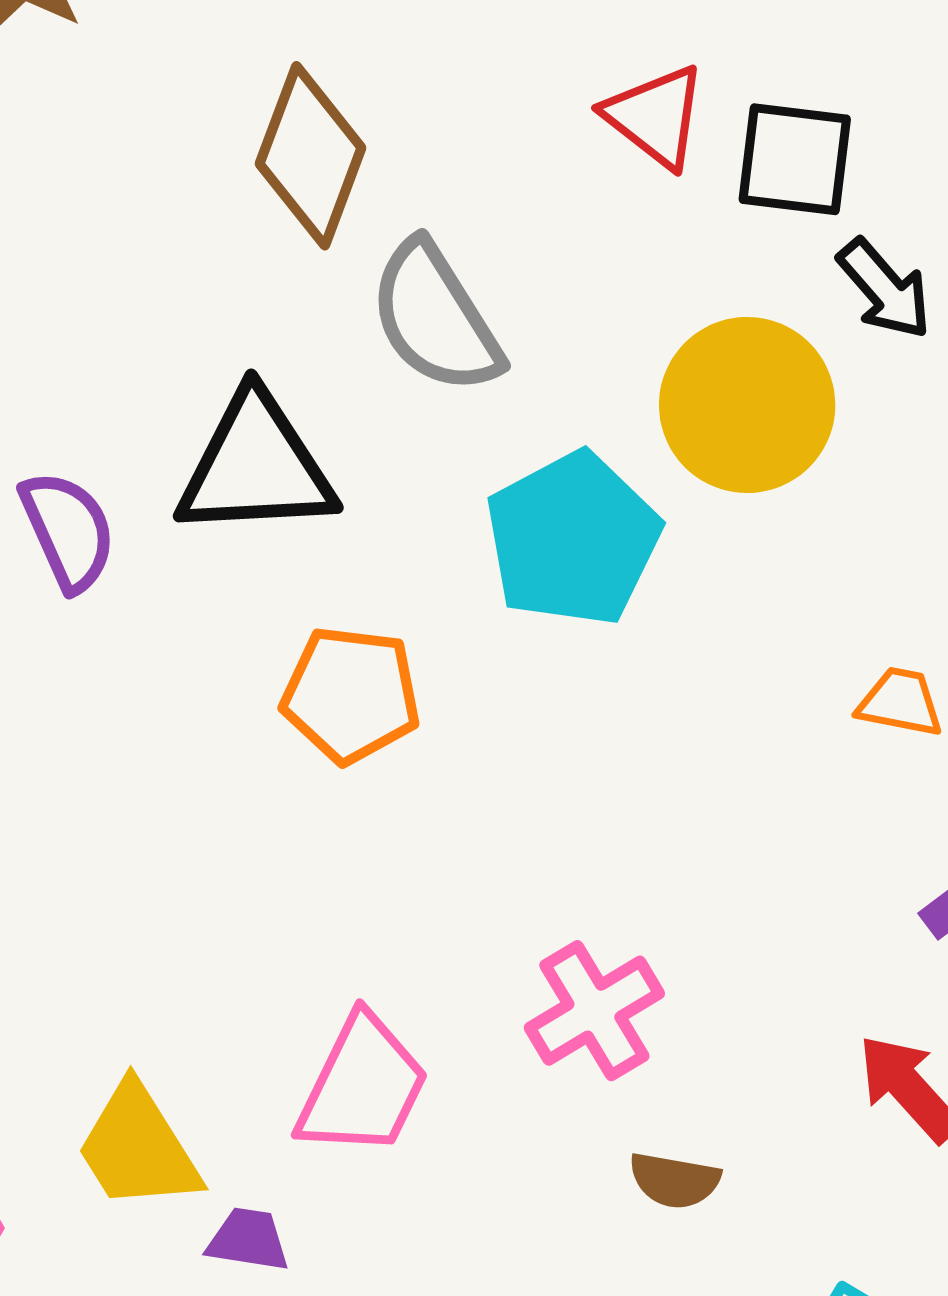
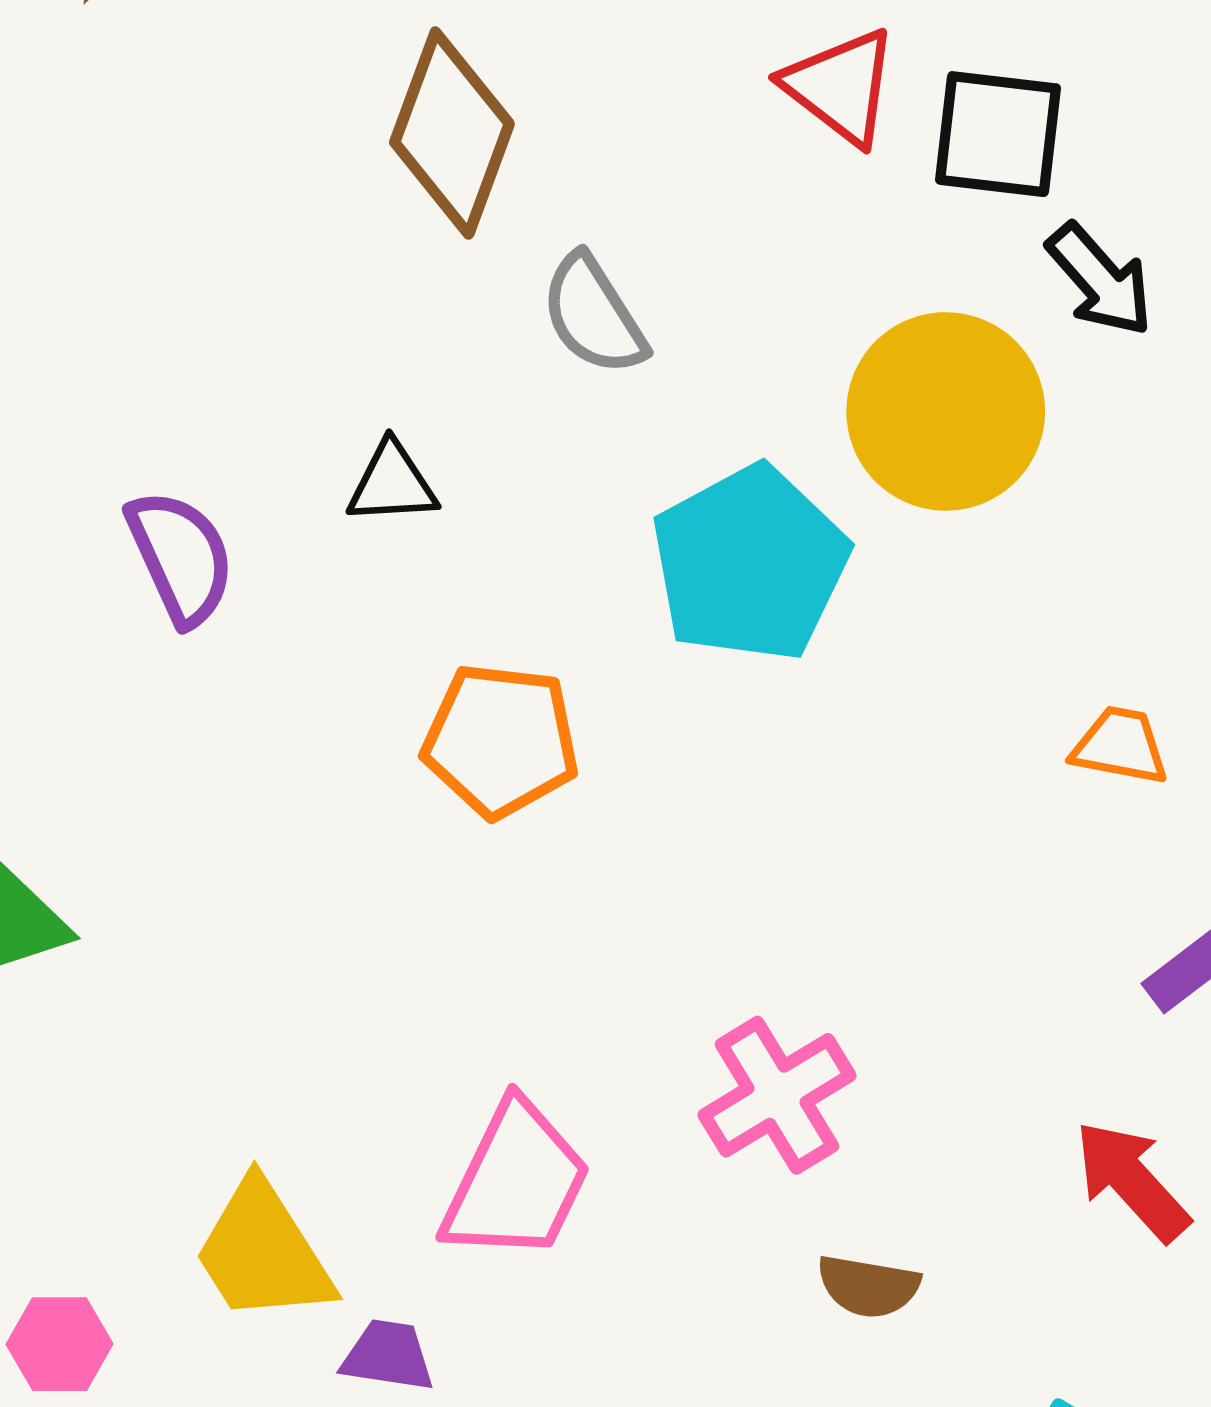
gray semicircle: (435, 318) -> (593, 315), size x0.7
black triangle: (256, 466) -> (392, 483), size x0.5

